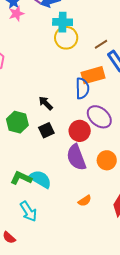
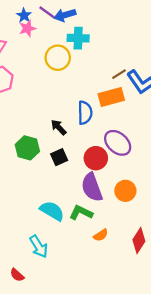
yellow circle: (66, 38) -> (58, 58), moved
brown line: (101, 44) -> (119, 74), moved
blue semicircle: (82, 88) -> (85, 113), moved
green L-shape: (21, 178) -> (81, 213), moved

